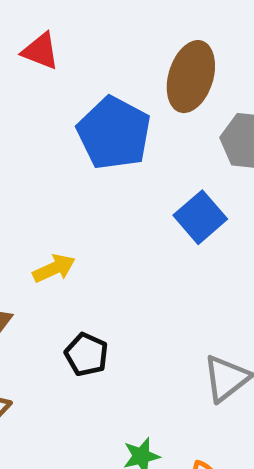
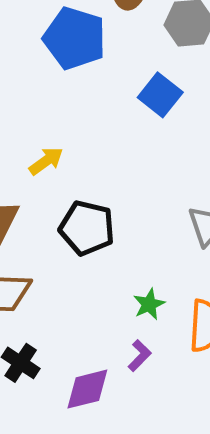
black pentagon: (86, 354) -> (87, 228), size x1.5

